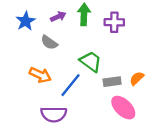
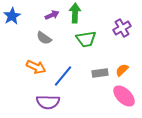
blue star: (26, 21) -> (12, 16), moved
purple cross: (114, 22) -> (122, 28), moved, turned -30
green trapezoid: (91, 62) -> (86, 39), moved, turned 135
pink ellipse: (123, 108) -> (124, 96), moved

